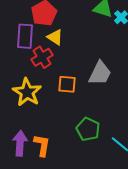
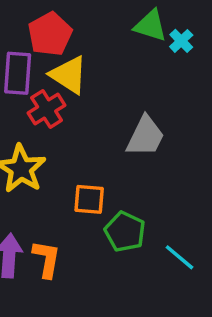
yellow triangle: (55, 37) -> (69, 75), size x1.4
orange square: (67, 84) -> (89, 199), moved

